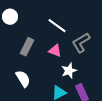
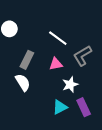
pink triangle: (55, 51) -> (56, 64), turned -32
white semicircle: (23, 79) -> (23, 82), moved

